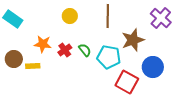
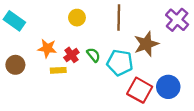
yellow rectangle: (33, 66) -> (58, 70), moved
blue circle: (153, 67) -> (168, 87), moved

